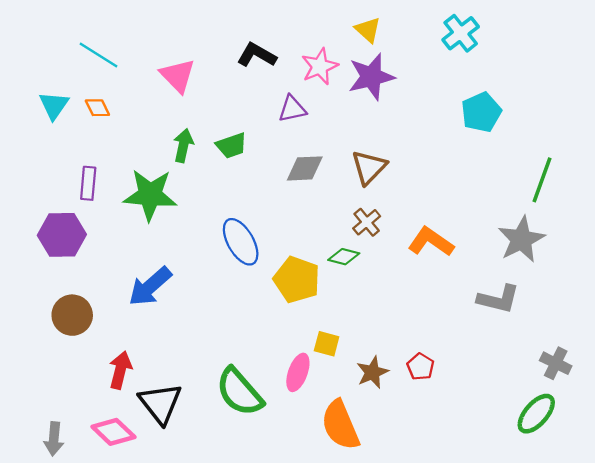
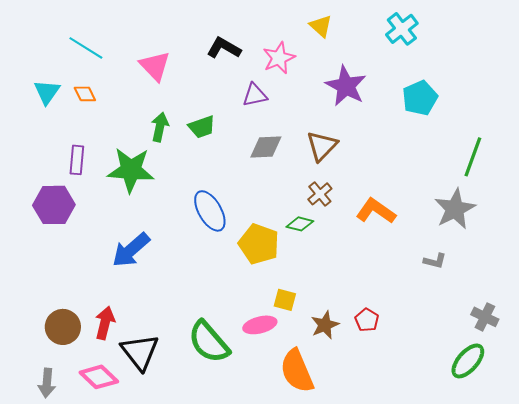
purple star: (371, 77) -> (346, 86), moved, turned -30
gray L-shape: (498, 299) -> (435, 261), size x0.6
brown circle: (72, 315) -> (63, 327), moved
pink ellipse: (298, 372) -> (260, 325), turned 56

